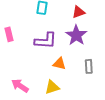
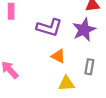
yellow triangle: (52, 87) -> (66, 83), moved

